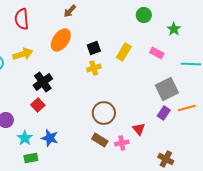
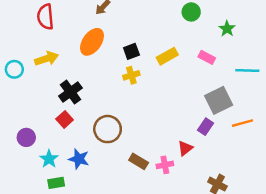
yellow rectangle: (124, 52) -> (167, 56), turned 30
brown circle: (104, 113) -> (108, 129), moved
purple rectangle: (164, 113) -> (206, 127), moved
red triangle: (139, 129) -> (185, 148), turned 32

